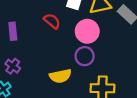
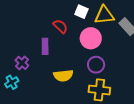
purple rectangle: (13, 31) -> (45, 46), moved
purple circle: (85, 56) -> (96, 65), moved

